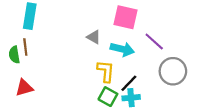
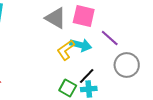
gray triangle: (94, 37) -> (56, 18), moved, size x1.6
yellow L-shape: (106, 71) -> (66, 50), moved, turned -130

